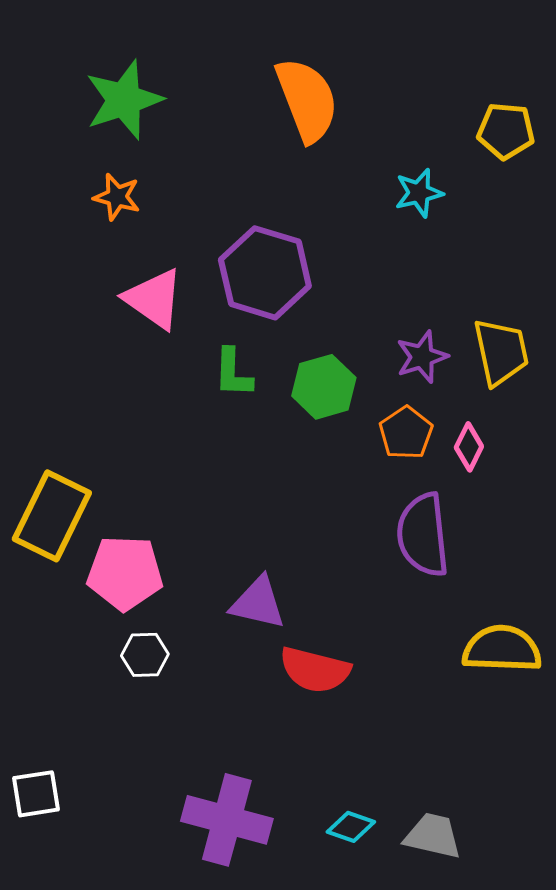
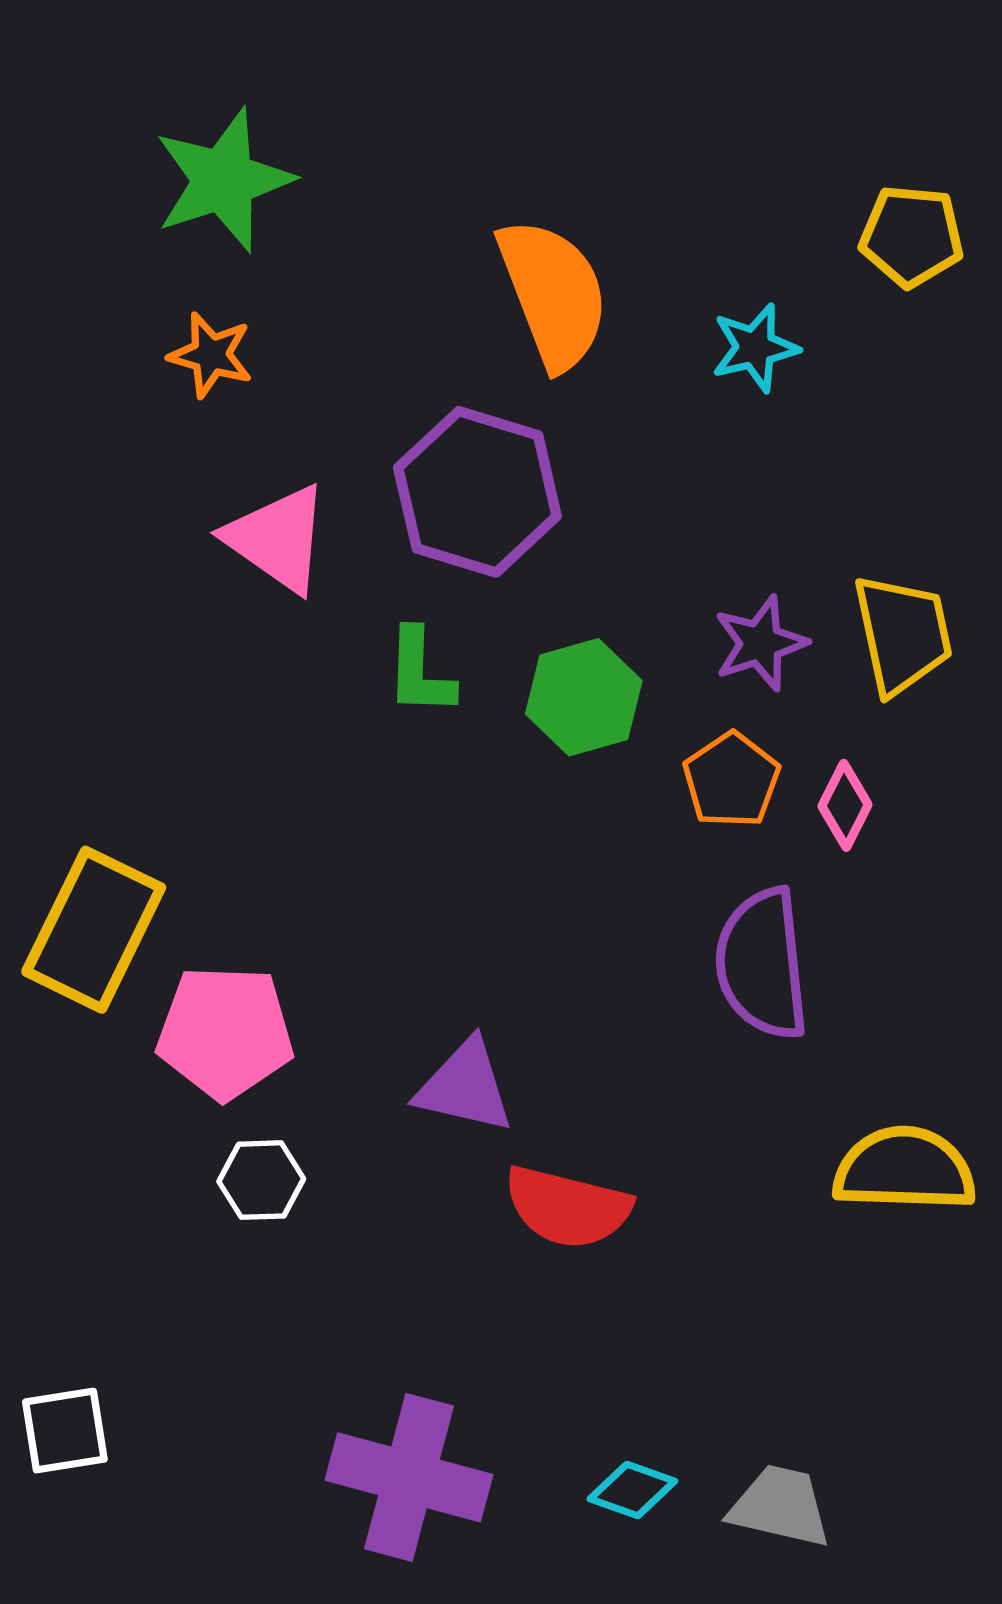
orange semicircle: (307, 100) -> (553, 294), moved

